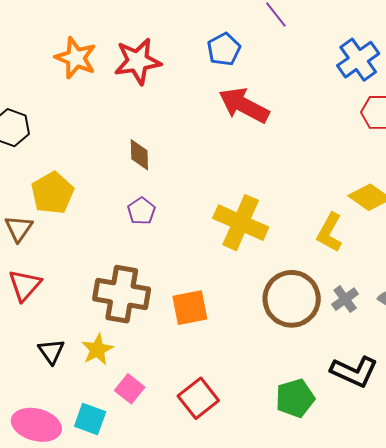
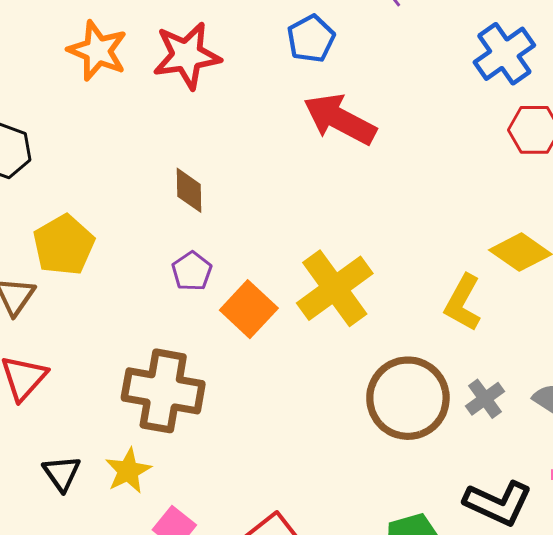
yellow cross: (241, 223) -> (335, 288), turned 30
orange square: (190, 308) -> (249, 309), moved, turned -36

